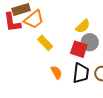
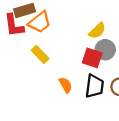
yellow rectangle: (45, 43) -> (40, 54), moved

